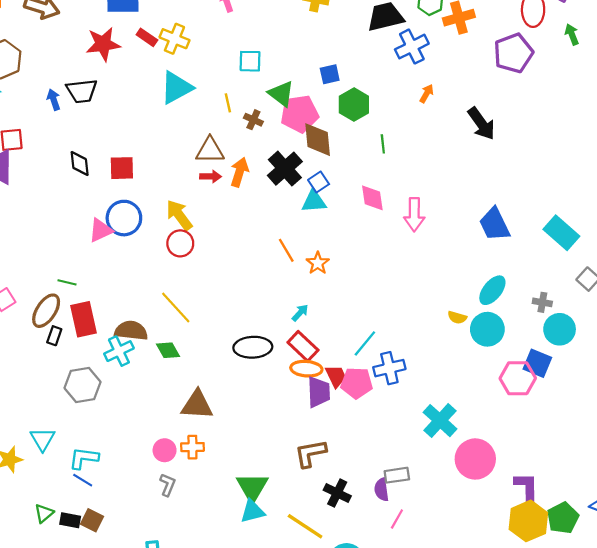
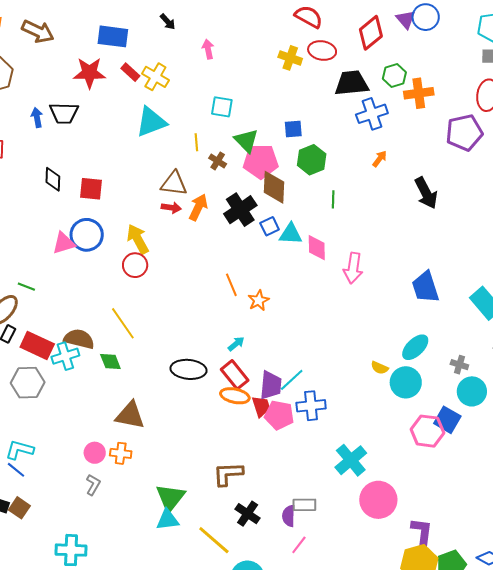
cyan triangle: (314, 201) -> (291, 234), moved
red rectangle: (83, 319) -> (37, 346), moved, turned -60
purple trapezoid: (319, 392) -> (271, 385), moved

